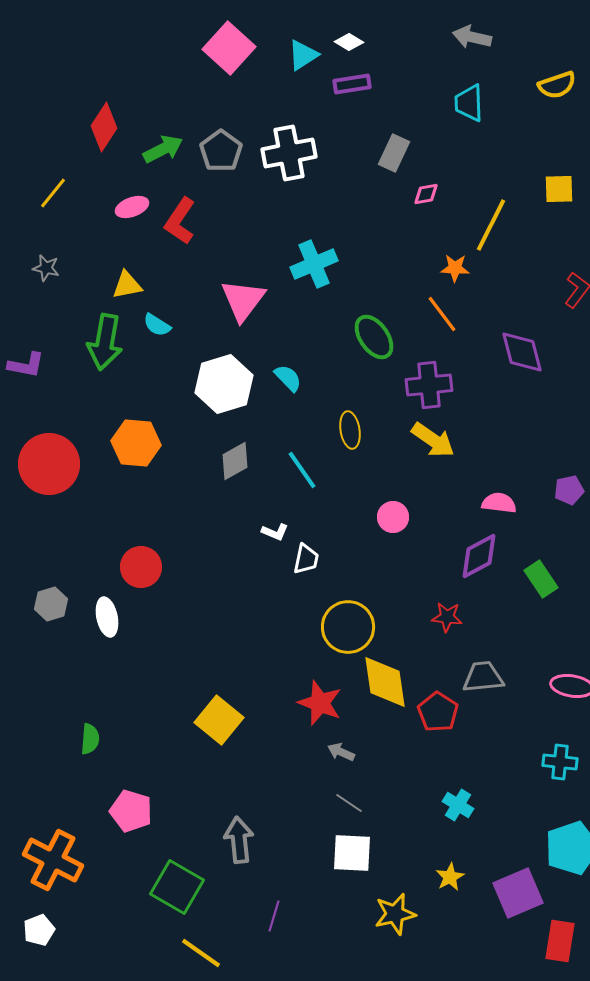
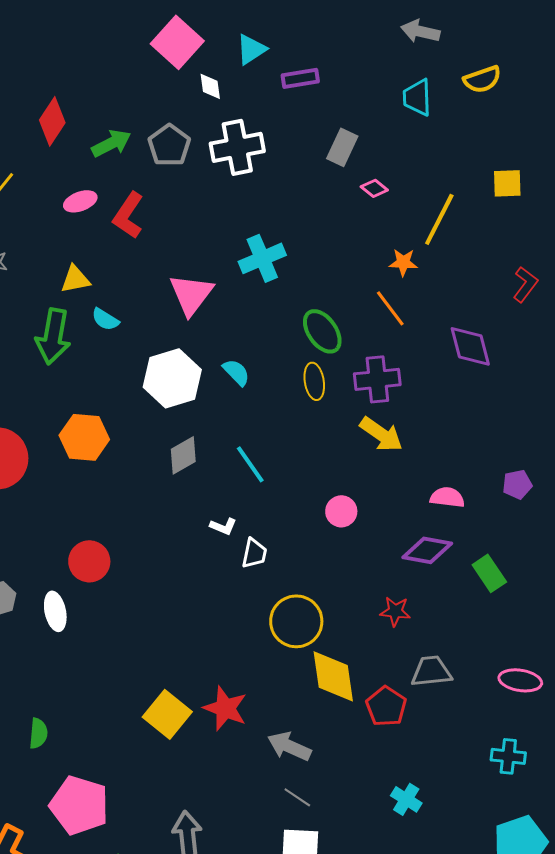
white diamond: (349, 42) -> (210, 86), moved, turned 52
yellow semicircle: (557, 85) -> (482, 79), moved
pink diamond: (426, 194) -> (374, 188), turned 48
yellow ellipse: (350, 430) -> (314, 381), moved
purple diamond: (479, 556) -> (427, 550), turned 39
red star: (320, 703) -> (225, 708), moved
gray arrow: (341, 752) -> (289, 746), size x1.6
pink pentagon: (131, 811) -> (79, 805), size x1.4

